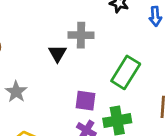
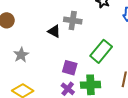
black triangle: (57, 53) -> (54, 31), turned -40

